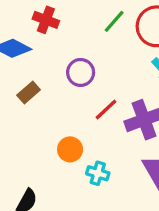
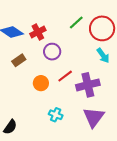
red cross: (46, 20) -> (38, 32), moved, turned 35
orange circle: (70, 149) -> (41, 83), moved

